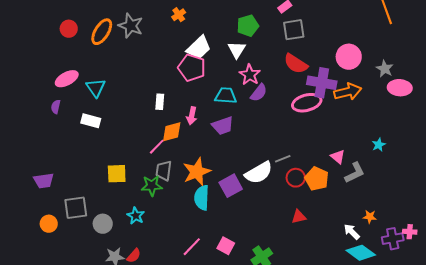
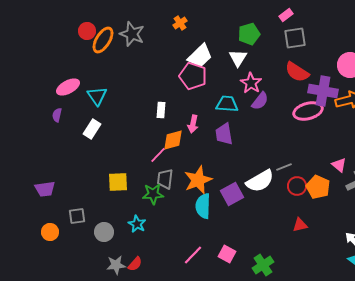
red circle: (69, 29) -> (87, 31), moved
white rectangle: (91, 121) -> (92, 129), turned -72
purple trapezoid: (223, 126) -> (224, 134), turned 100
gray square: (76, 208) -> (77, 216), size x0.7

